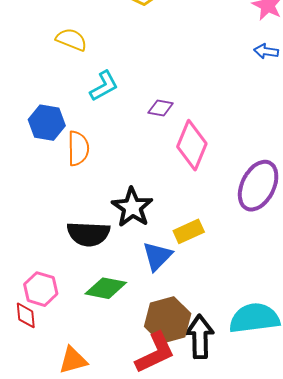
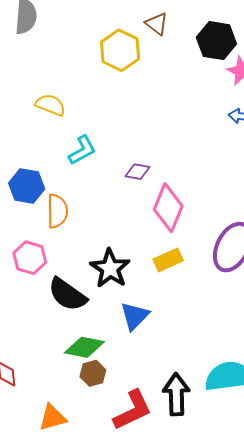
yellow rectangle: (189, 231) -> (168, 260), moved
black semicircle: (88, 234) -> (67, 294), turned 33
pink hexagon: (41, 289) -> (30, 258), moved
brown hexagon: (168, 320) -> (93, 373), moved, size x0.6

